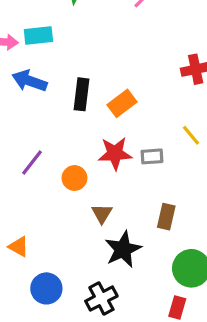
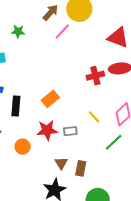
black rectangle: (81, 94) -> (16, 106), moved
brown triangle: (102, 214) -> (61, 163), moved

